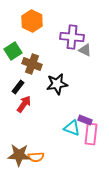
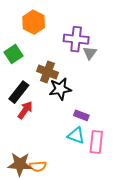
gray triangle: (85, 50) -> (90, 53), turned 40
brown cross: (32, 64) -> (47, 72), moved
black rectangle: (18, 87) -> (19, 92), size x1.5
purple rectangle: (85, 120) -> (81, 115), moved

